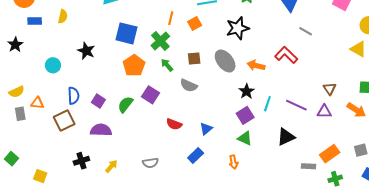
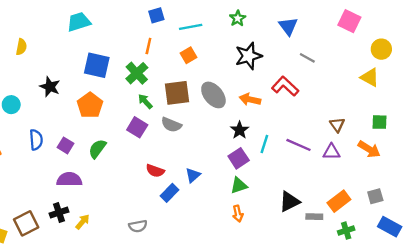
orange square: (195, 24) -> (188, 55), moved
black star: (238, 28) -> (248, 56), moved
brown square: (194, 58) -> (177, 93), size x1.6
orange pentagon: (134, 66) -> (90, 105), moved
purple square: (151, 95) -> (137, 127), moved
brown square: (64, 120) -> (26, 223), moved
black triangle: (286, 137) -> (289, 202), moved
green triangle: (245, 138) -> (239, 185), turned -42
blue rectangle: (196, 156) -> (169, 193), moved
black cross: (81, 161) -> (59, 213), moved
orange arrow: (233, 162) -> (238, 214), moved
gray semicircle: (150, 163) -> (138, 226), moved

